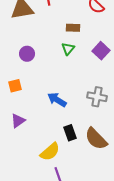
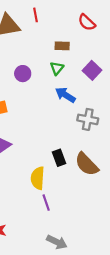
purple circle: (27, 54) -> (23, 74), moved
blue arrow: (57, 100) -> (65, 95), moved
yellow semicircle: (50, 152) -> (38, 178), turned 135

